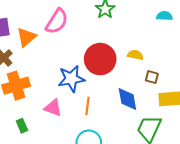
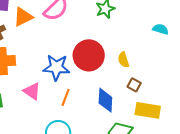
yellow semicircle: (135, 55) -> (123, 60), turned -133

